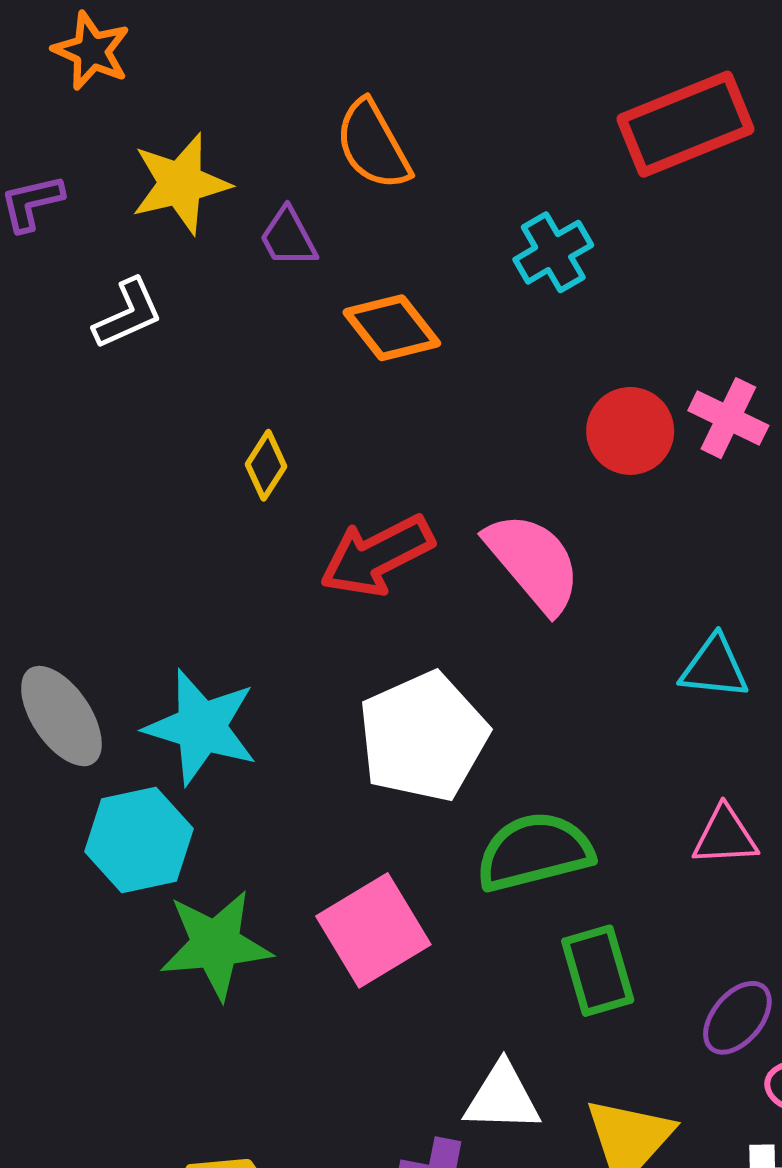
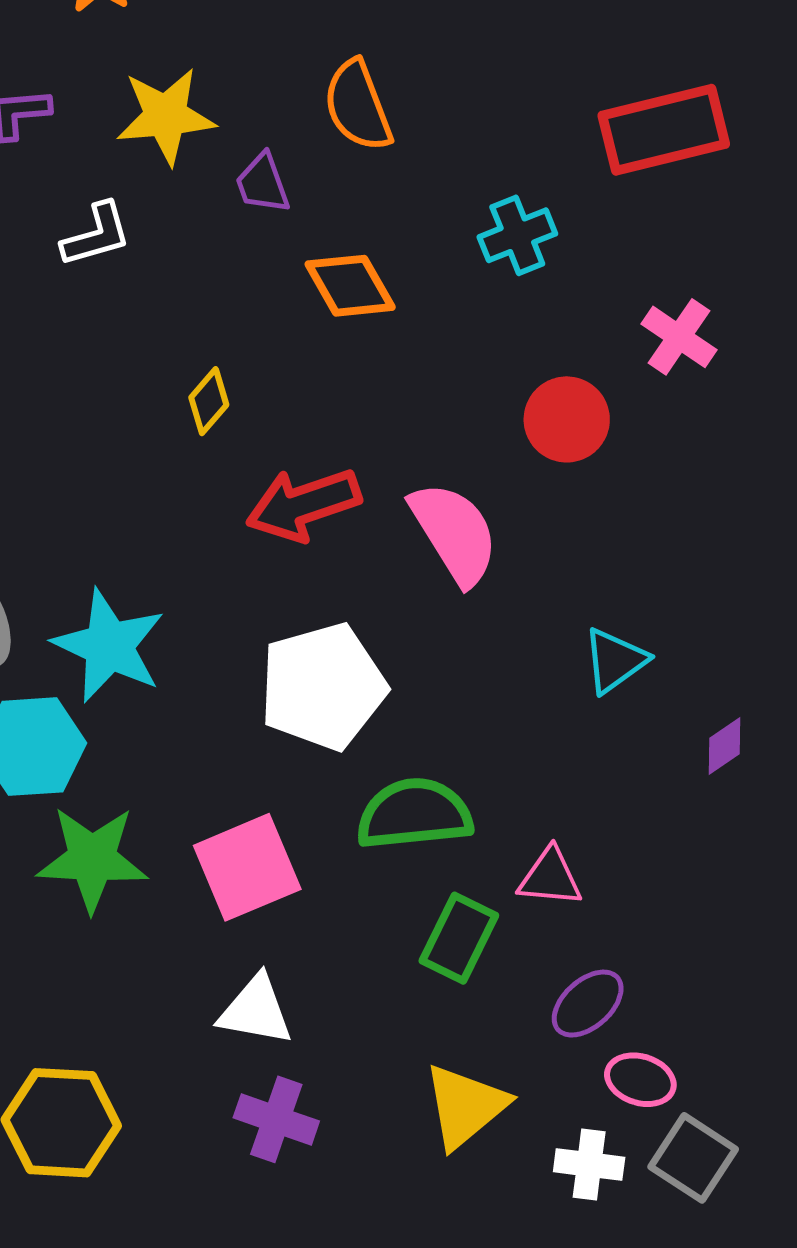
pink cross: (728, 418) -> (679, 337), moved
cyan triangle: (714, 667) -> (615, 661), turned -50
pink triangle: (725, 836) -> (550, 877), moved
green rectangle: (598, 971) -> (459, 938), turned 34
white triangle: (502, 1098) -> (256, 1010), moved

